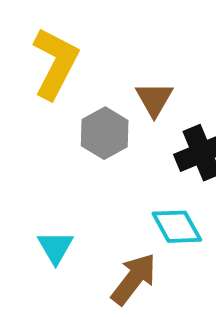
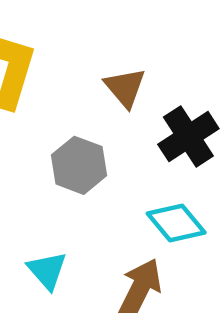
gray hexagon: (105, 133) -> (79, 165), moved

